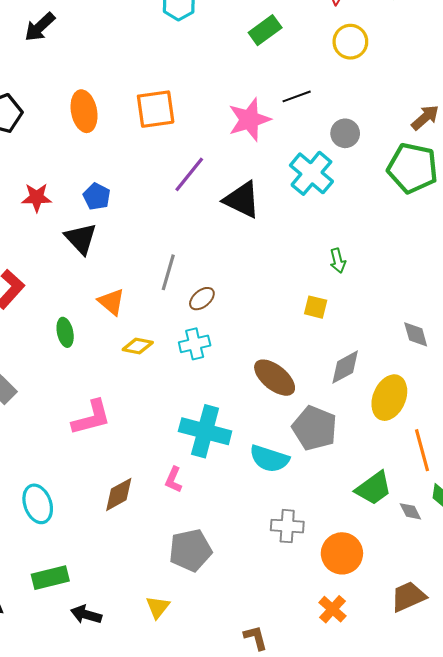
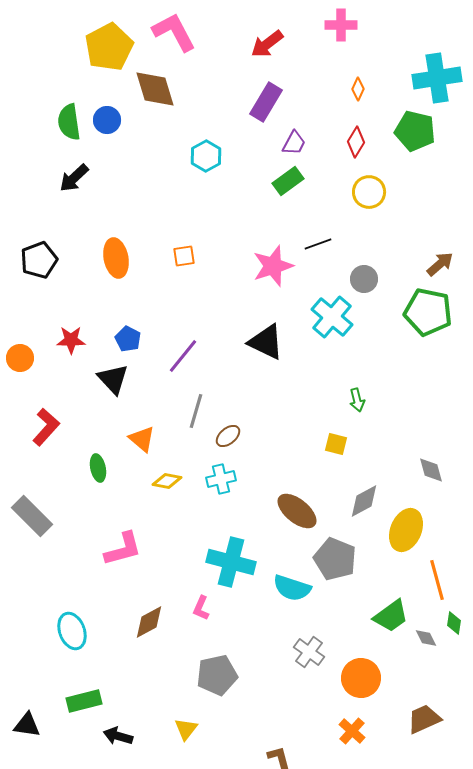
orange square: (156, 109) -> (184, 256), size x0.6
purple line: (189, 174) -> (183, 356), moved
gray cross: (287, 526) -> (309, 652), turned 32

